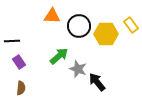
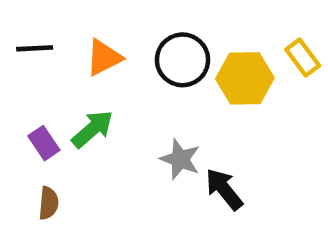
orange triangle: (52, 16) -> (104, 58), moved, turned -30
black line: (12, 41) -> (35, 48), moved
green arrow: (59, 56) -> (92, 129), moved

